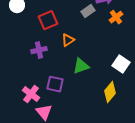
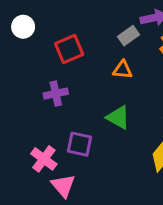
orange triangle: (68, 40) -> (123, 70), moved, turned 40
green triangle: (81, 66) -> (118, 117), turned 48

